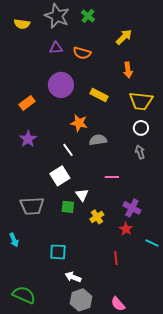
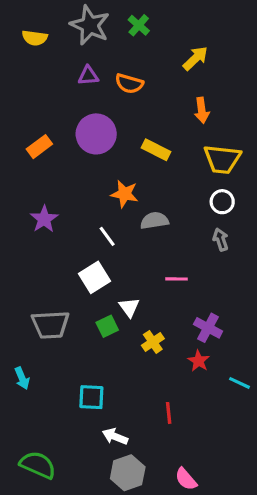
orange rectangle: (27, 103) -> (39, 147), moved
green square: (68, 207) -> (107, 326), turned -32
red line: (116, 258) -> (169, 413), moved

